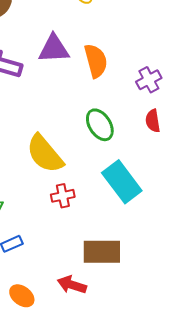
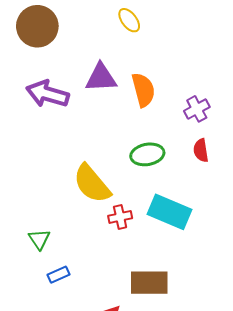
green ellipse: (100, 125) -> (147, 154), turned -68
cyan rectangle: (122, 182) -> (170, 212), turned -30
red cross: (63, 196) -> (120, 217), moved

